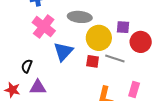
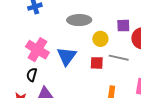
pink cross: (44, 27) -> (37, 50), moved
yellow circle: (99, 38) -> (100, 39), size x0.6

